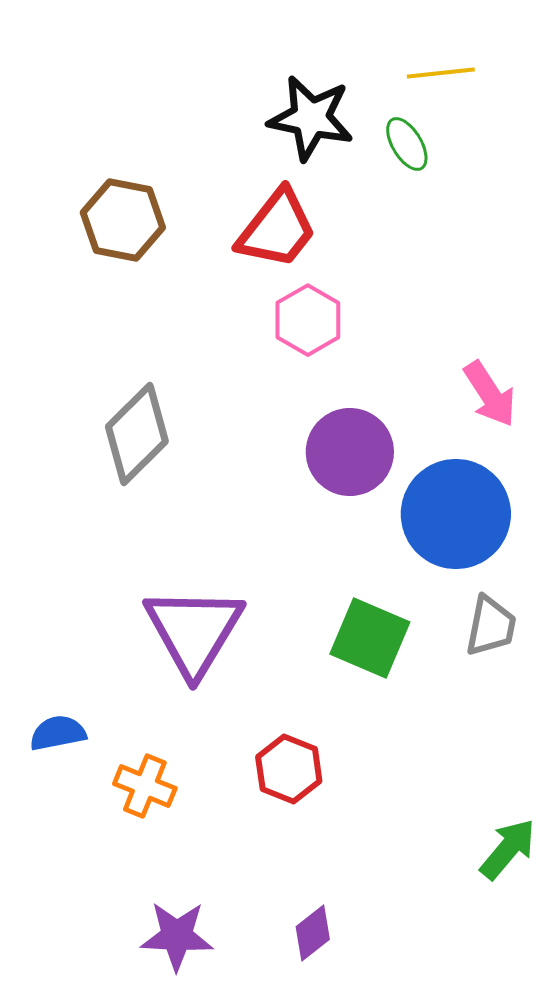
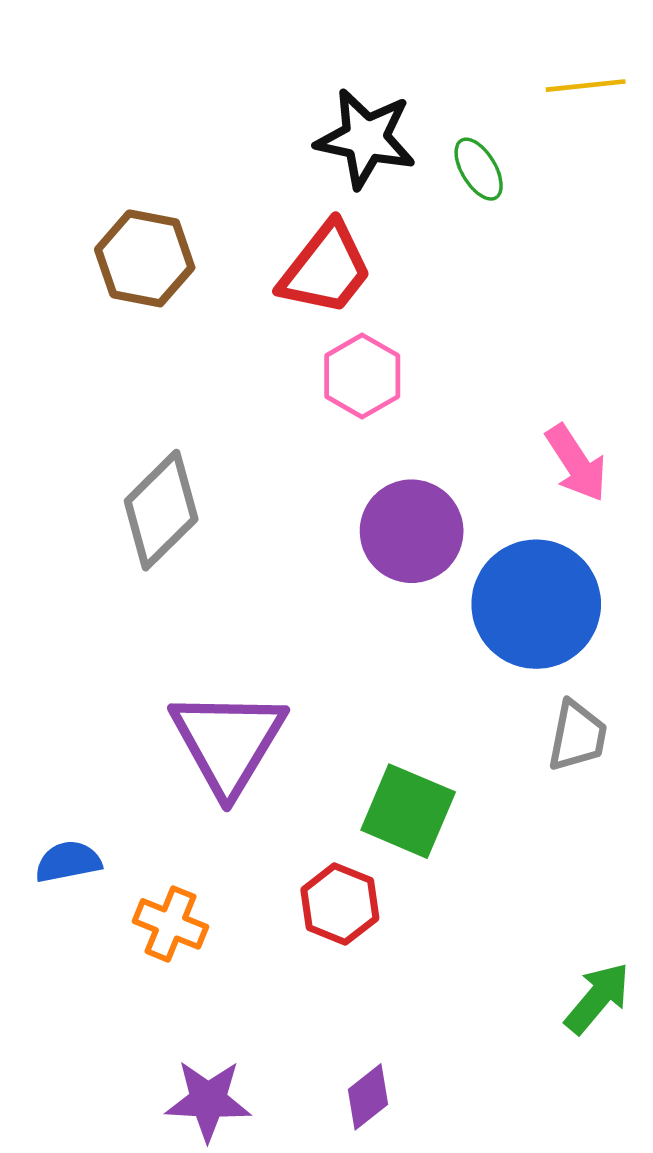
yellow line: (441, 73) -> (586, 86), moved
green square: (370, 638) -> (408, 811), moved

